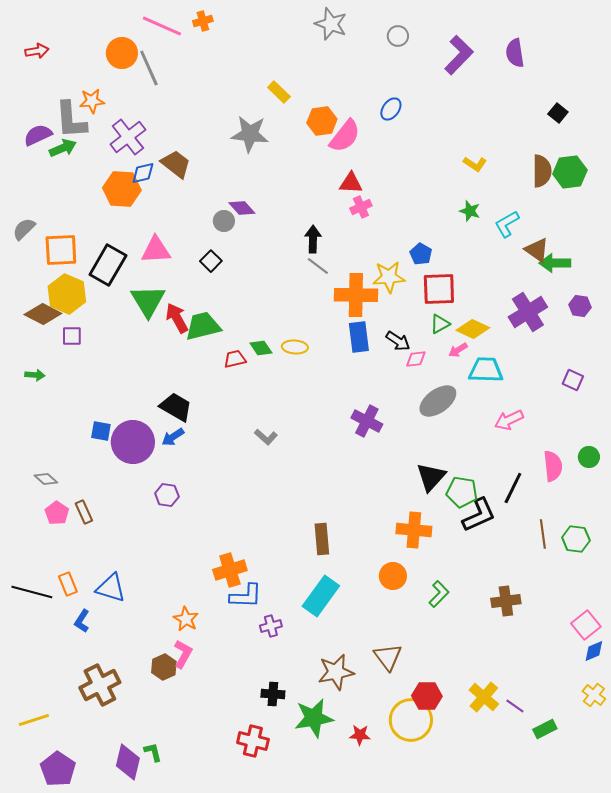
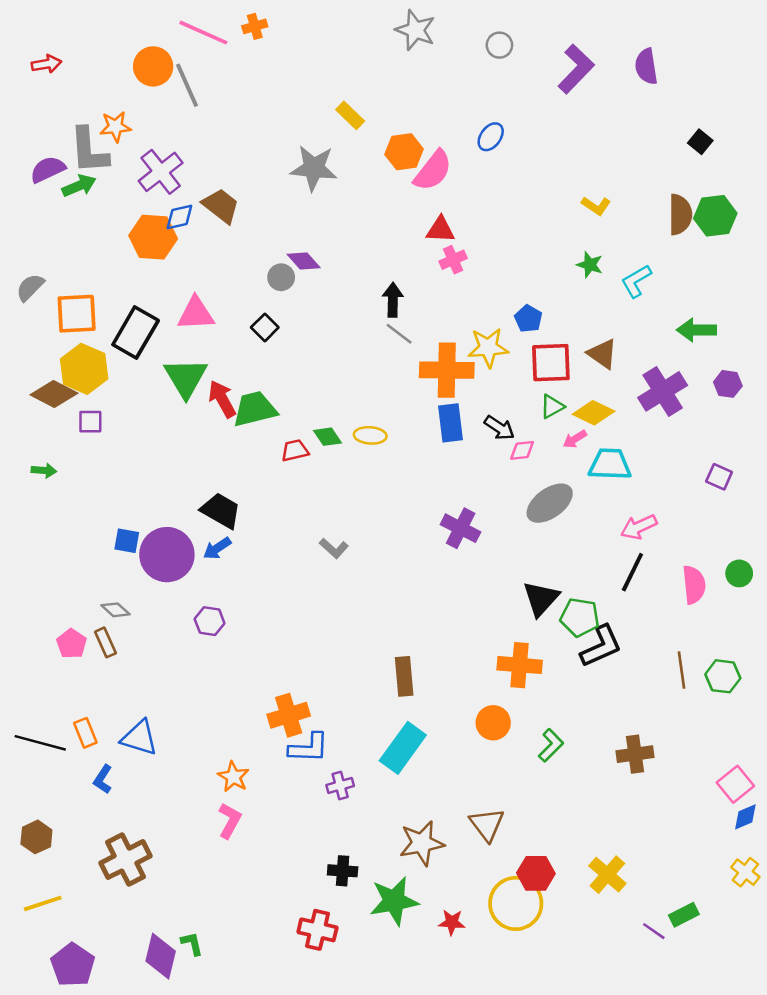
brown triangle: (537, 250) -> (602, 354), moved
gray diamond: (46, 479) -> (115, 610), moved
black line: (513, 488) -> (632, 572), moved
brown hexagon: (164, 667) -> (36, 837), moved
purple line: (515, 706) -> (654, 931), moved

